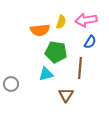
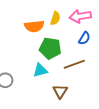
brown line: (80, 68) -> (74, 64), turned 65

